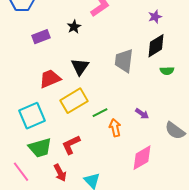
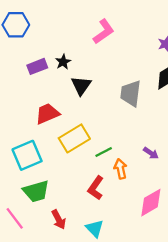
black star: (74, 27) -> (63, 62), moved
black triangle: (80, 67) -> (81, 86), moved
red L-shape: (71, 145) -> (96, 188), moved, turned -30

